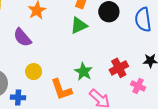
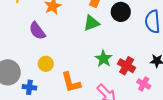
red cross: (119, 68) -> (127, 66), turned -36
green star: (83, 72) -> (103, 59), moved

